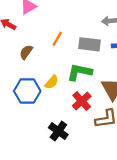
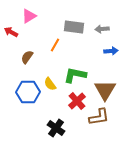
gray rectangle: (89, 44) -> (74, 27), moved
yellow semicircle: (52, 82) -> (50, 84), turned 104

